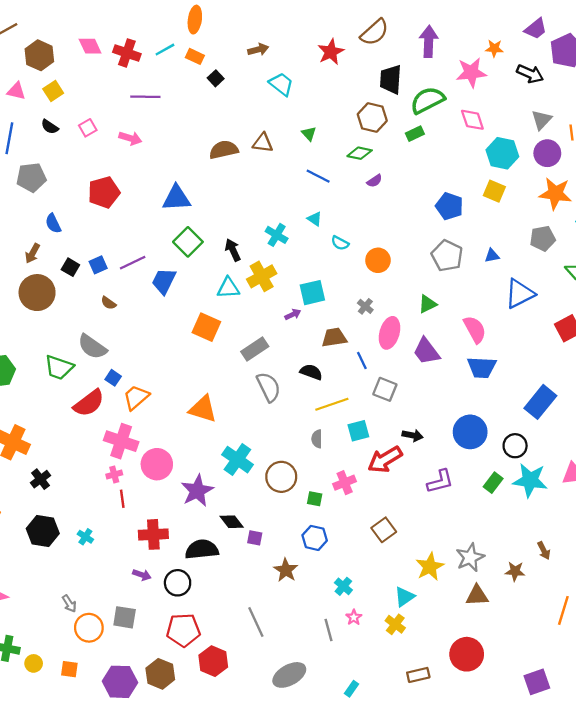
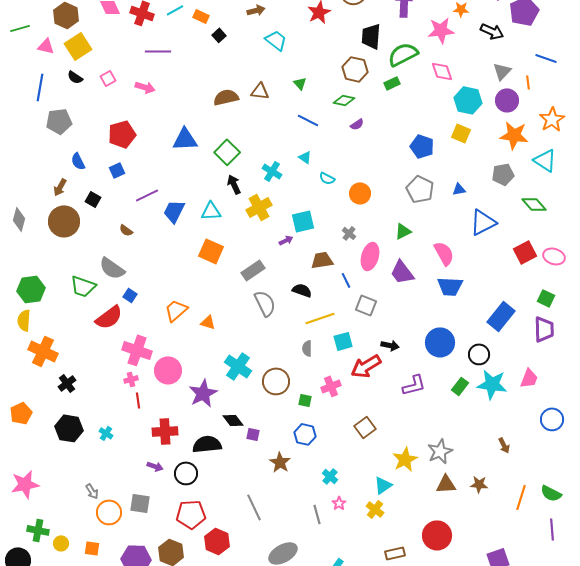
yellow square: (53, 91) -> (78, 46), size x1.5
green square: (188, 242) -> (227, 152), moved
blue square: (98, 265) -> (117, 170), moved
cyan triangle: (228, 288) -> (211, 211), moved
orange trapezoid: (136, 397) -> (176, 310), moved
orange triangle: (203, 409) -> (208, 322), size x0.6
brown star: (515, 571) -> (479, 484), moved

